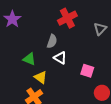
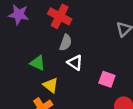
red cross: (67, 18) -> (60, 16), moved, turned -36
purple star: (12, 19) -> (19, 15), turned -30

